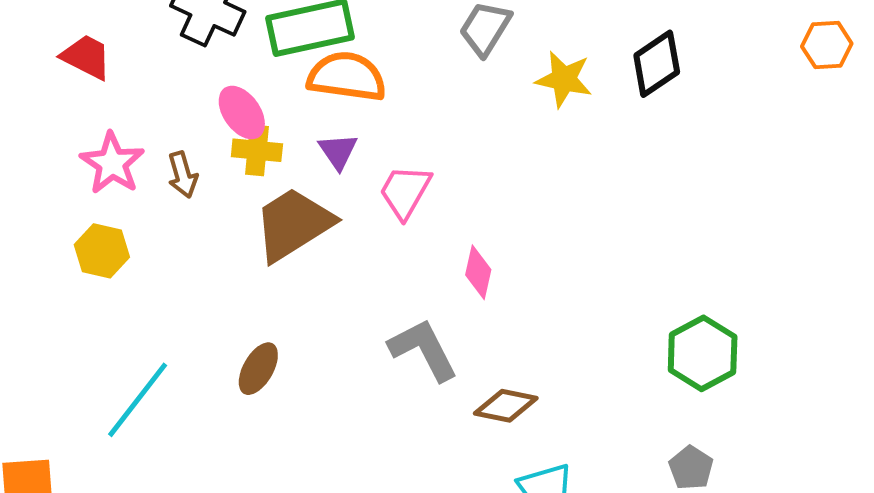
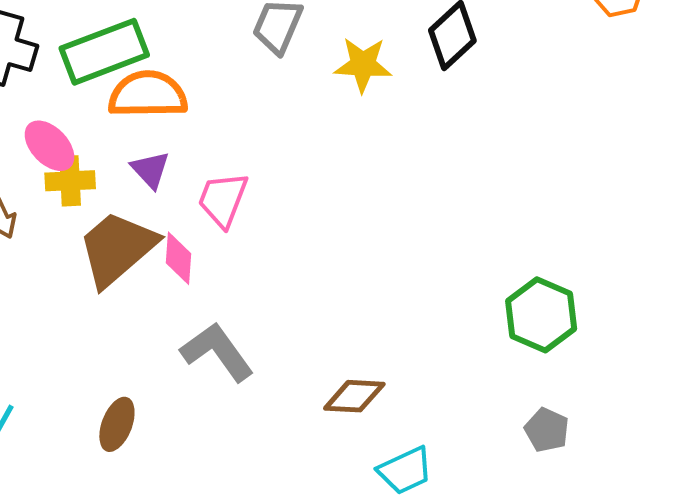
pink diamond: (478, 272) -> (179, 258), moved
gray L-shape: (423, 350) -> (217, 352), moved
brown ellipse: (258, 369) -> (117, 424), moved

